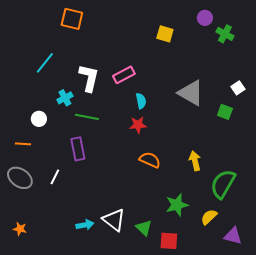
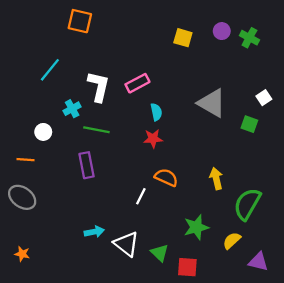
purple circle: (205, 18) -> (222, 31), moved
white line: (55, 177) -> (141, 196), moved
cyan arrow: (85, 225) -> (94, 232), moved

